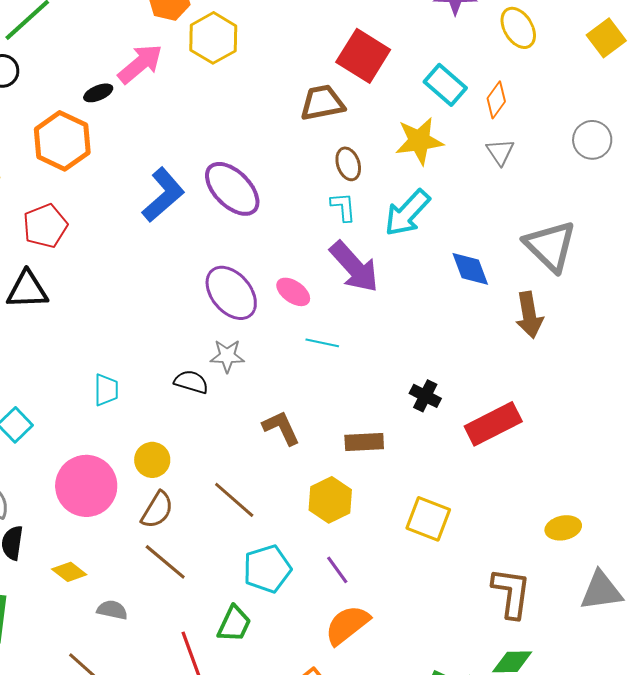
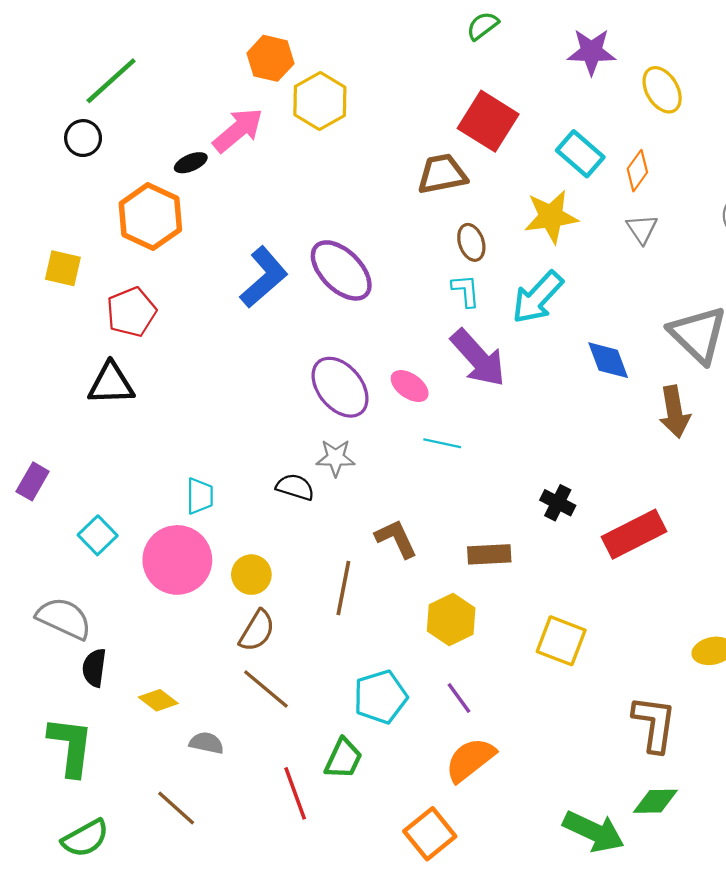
pink circle: (86, 486) -> (177, 560), moved
brown line: (234, 500) -> (343, 588), moved, turned 60

